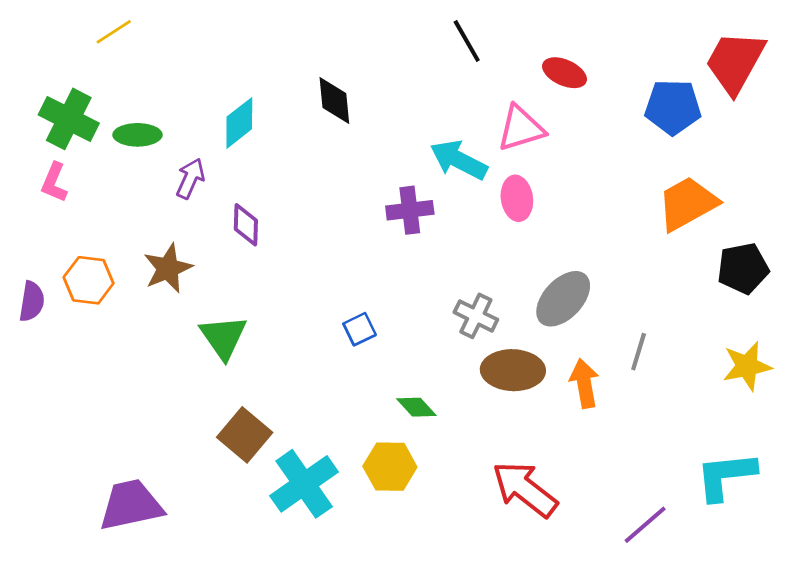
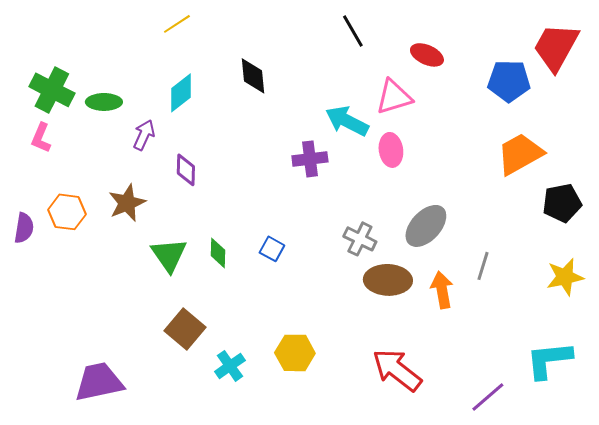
yellow line: (114, 32) -> (177, 24), moved
blue square: (360, 329) -> (272, 249), turned -35
green diamond: (416, 407) -> (218, 253), moved, turned 44
cyan cross: (304, 484) -> (230, 366), size x0.6

